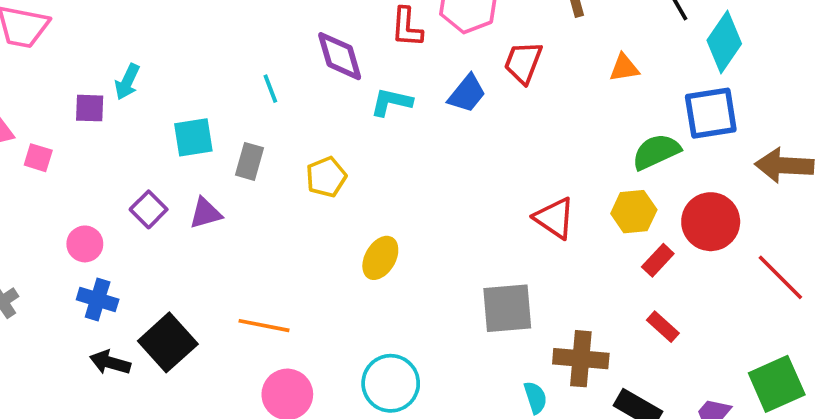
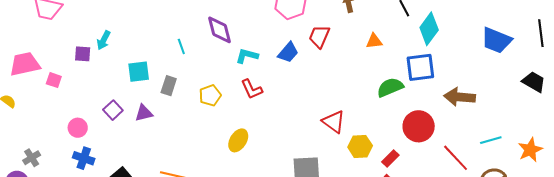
red L-shape: (407, 27) -> (252, 89), moved, turned -30
yellow hexagon: (634, 212) -> (360, 146), moved
red rectangle: (658, 260) -> (390, 159), moved

